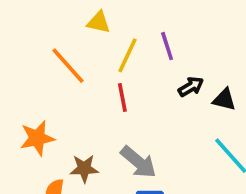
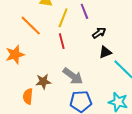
black triangle: (224, 100) -> (105, 52), moved, turned -32
orange star: (37, 138) -> (15, 55), moved

